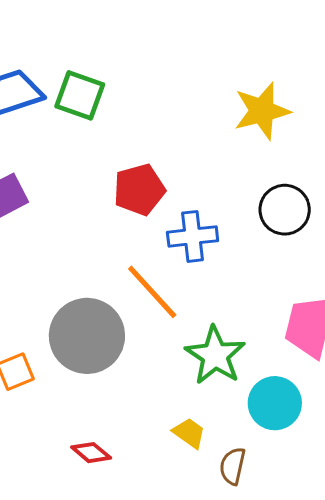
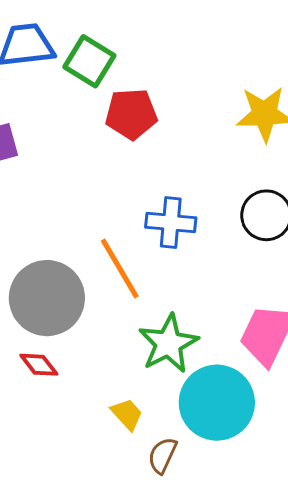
red pentagon: (139, 190) -> (131, 114), moved
cyan circle: (275, 403) -> (217, 403), size x1.4
red diamond: (91, 453) -> (39, 365), moved

